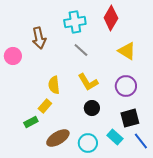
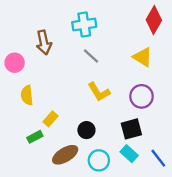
red diamond: (111, 18) -> (154, 20), moved
yellow semicircle: (54, 85) -> (27, 95), moved
black circle: (92, 108) -> (86, 130), moved
black square: (130, 118) -> (131, 129), moved

